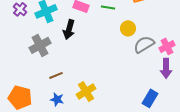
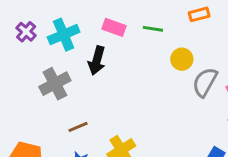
gray semicircle: (144, 44) -> (205, 82), turned -30

